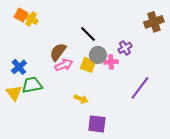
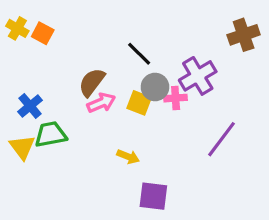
orange square: (21, 15) -> (43, 33), moved
yellow cross: (31, 19) -> (17, 28), moved
purple cross: (125, 48) -> (198, 76), size x1.6

